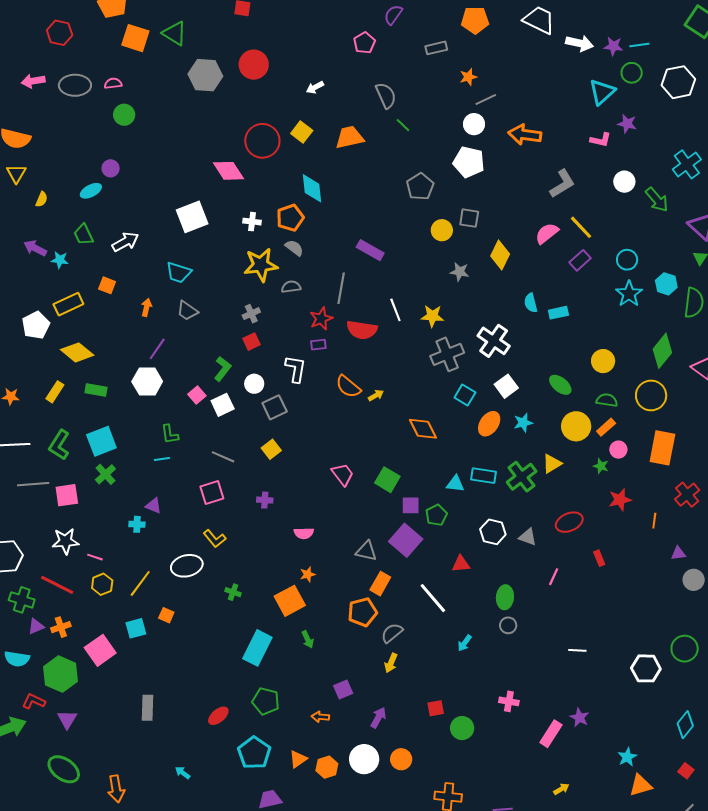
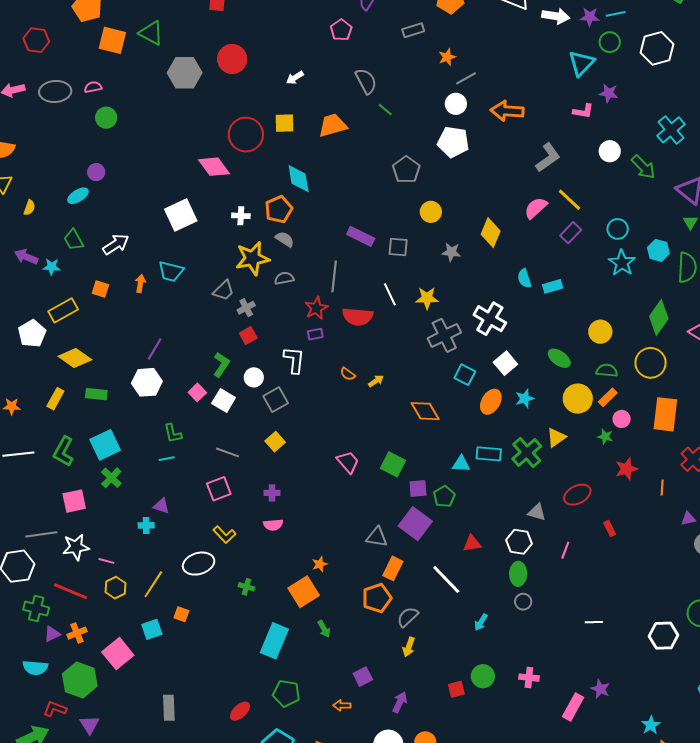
yellow square: (302, 132) -> (284, 123), turned -35
gray square: (469, 218) -> (398, 247), moved
orange arrow: (146, 307) -> (140, 284), moved
gray trapezoid: (187, 311) -> (224, 290), moved, turned -75
orange semicircle: (348, 386) -> (348, 374), size x0.6
white square: (223, 405) -> (224, 401), turned -30
gray line: (33, 484) -> (41, 534), moved
white hexagon: (493, 532) -> (519, 542), moved
pink semicircle: (304, 533) -> (273, 525), moved
green circle: (462, 728) -> (483, 676), moved

